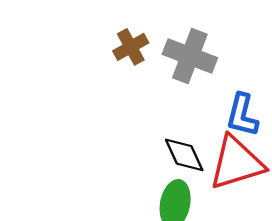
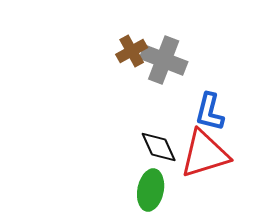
brown cross: (131, 47) -> (132, 51), moved

